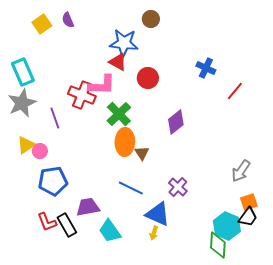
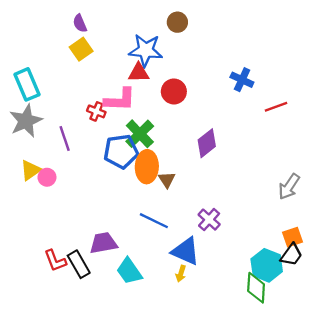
yellow square: (42, 24) -> (81, 49), moved
red triangle: (118, 62) -> (139, 73), turned -30
red line: (235, 91) -> (276, 107), turned 30
red cross: (82, 95) -> (96, 111), size x0.6
gray arrow: (241, 171) -> (289, 187), moved
blue pentagon: (53, 181) -> (121, 151), moved

